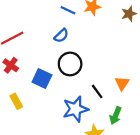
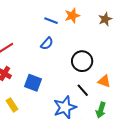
black circle: (70, 64) -> (82, 61), moved
orange triangle: (122, 83) -> (104, 81), turned -40

